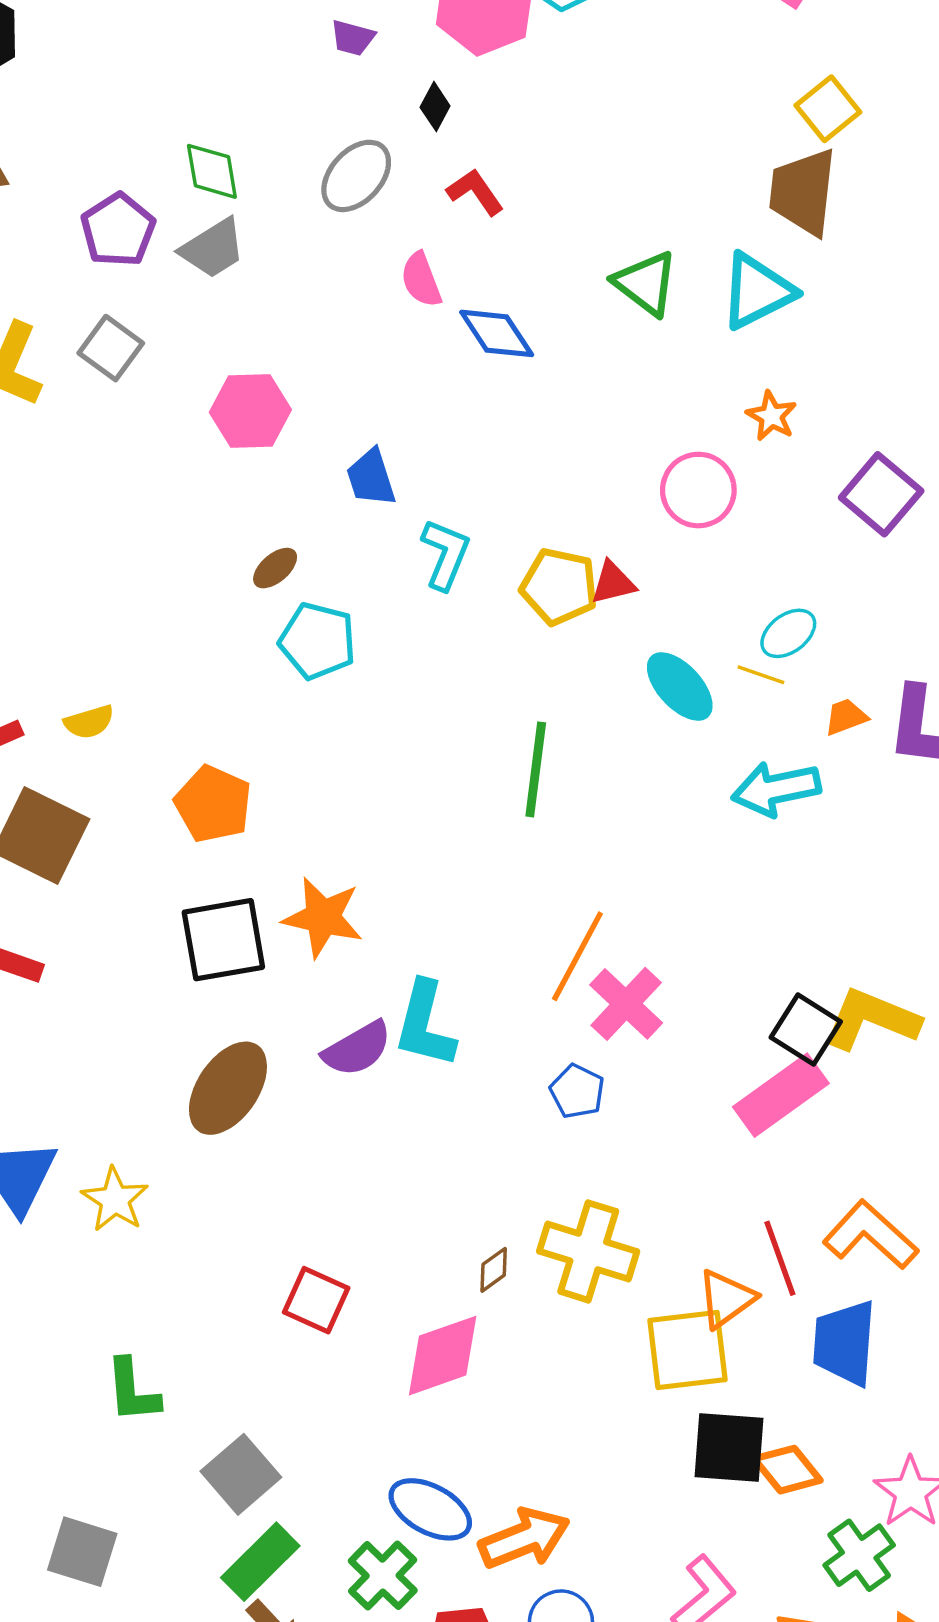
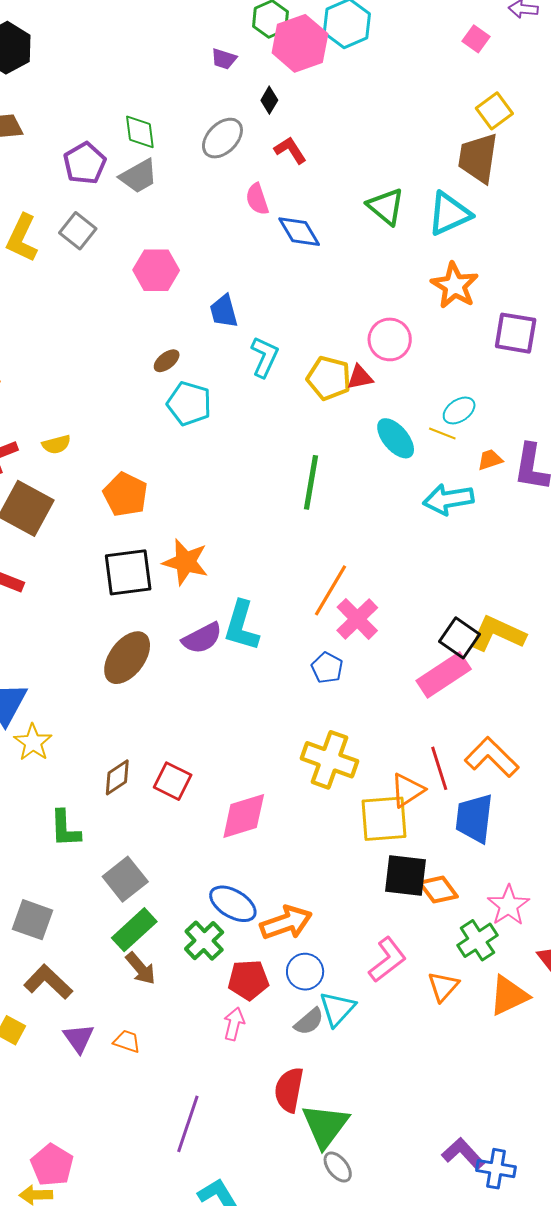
orange star: (771, 416) -> (455, 286), size x1.6
pink circle: (698, 490) -> (390, 339), moved
purple square: (881, 494) -> (516, 333), turned -33
yellow star: (115, 1200) -> (33, 742), moved
brown diamond: (494, 1270) -> (117, 777), moved, size x1.4

